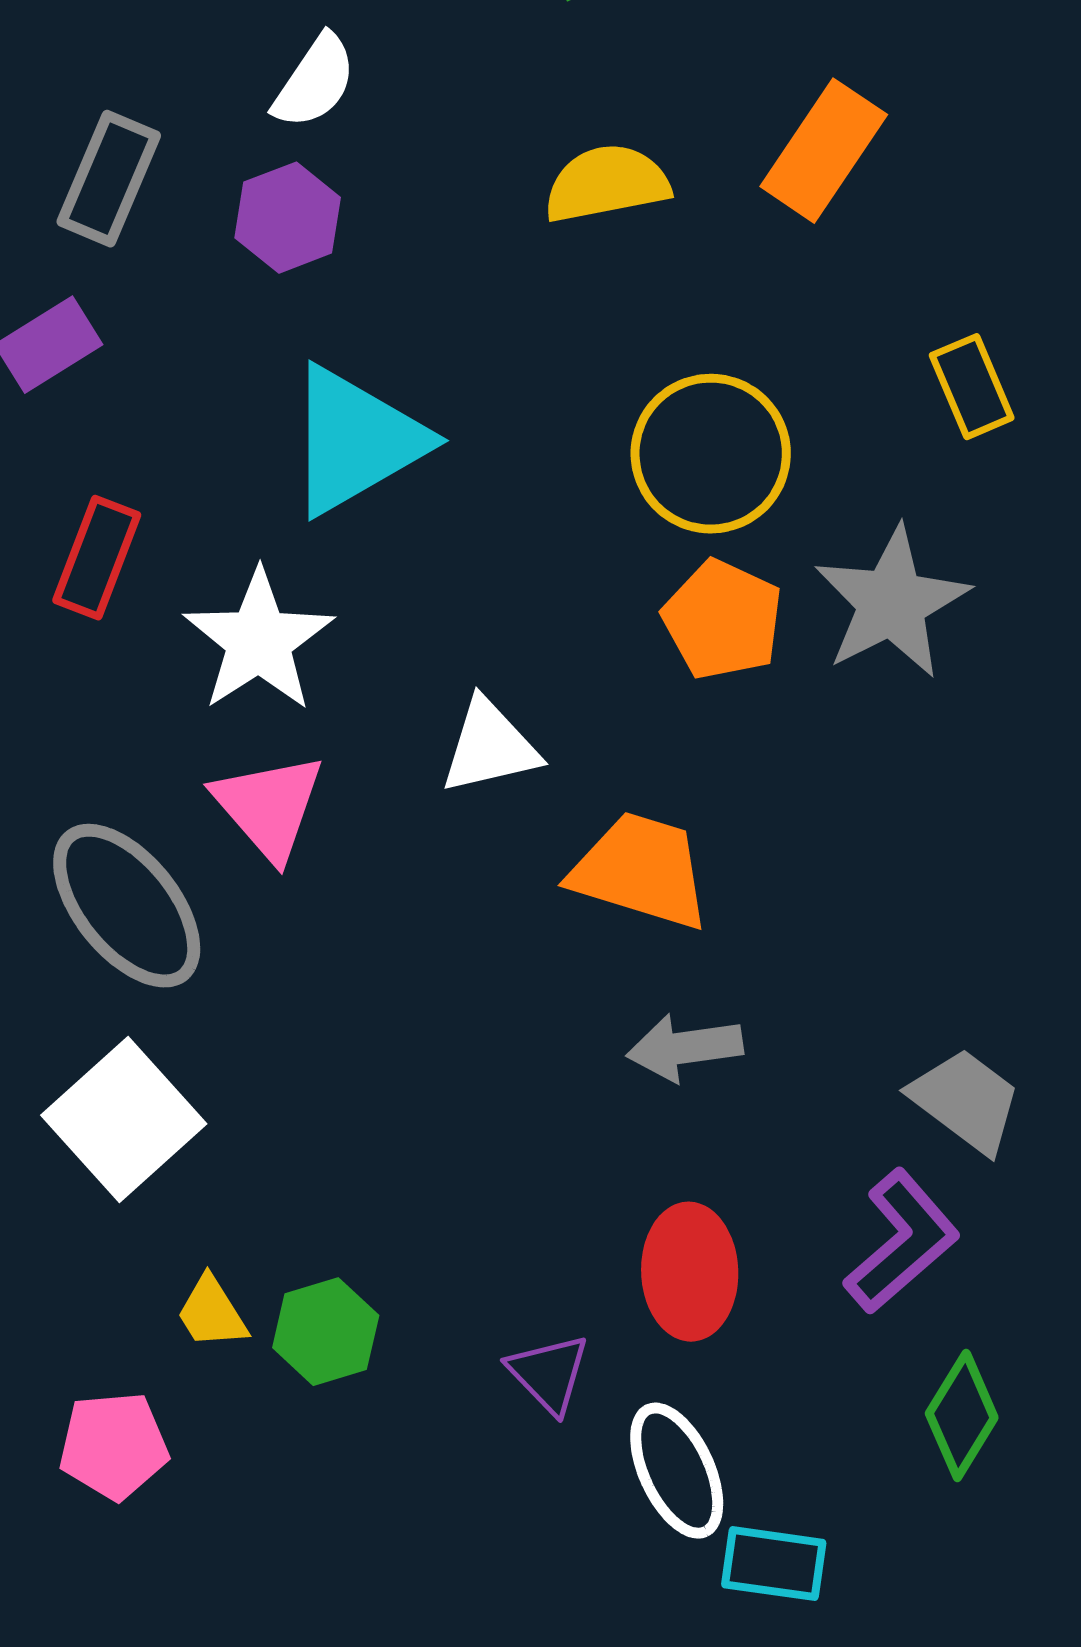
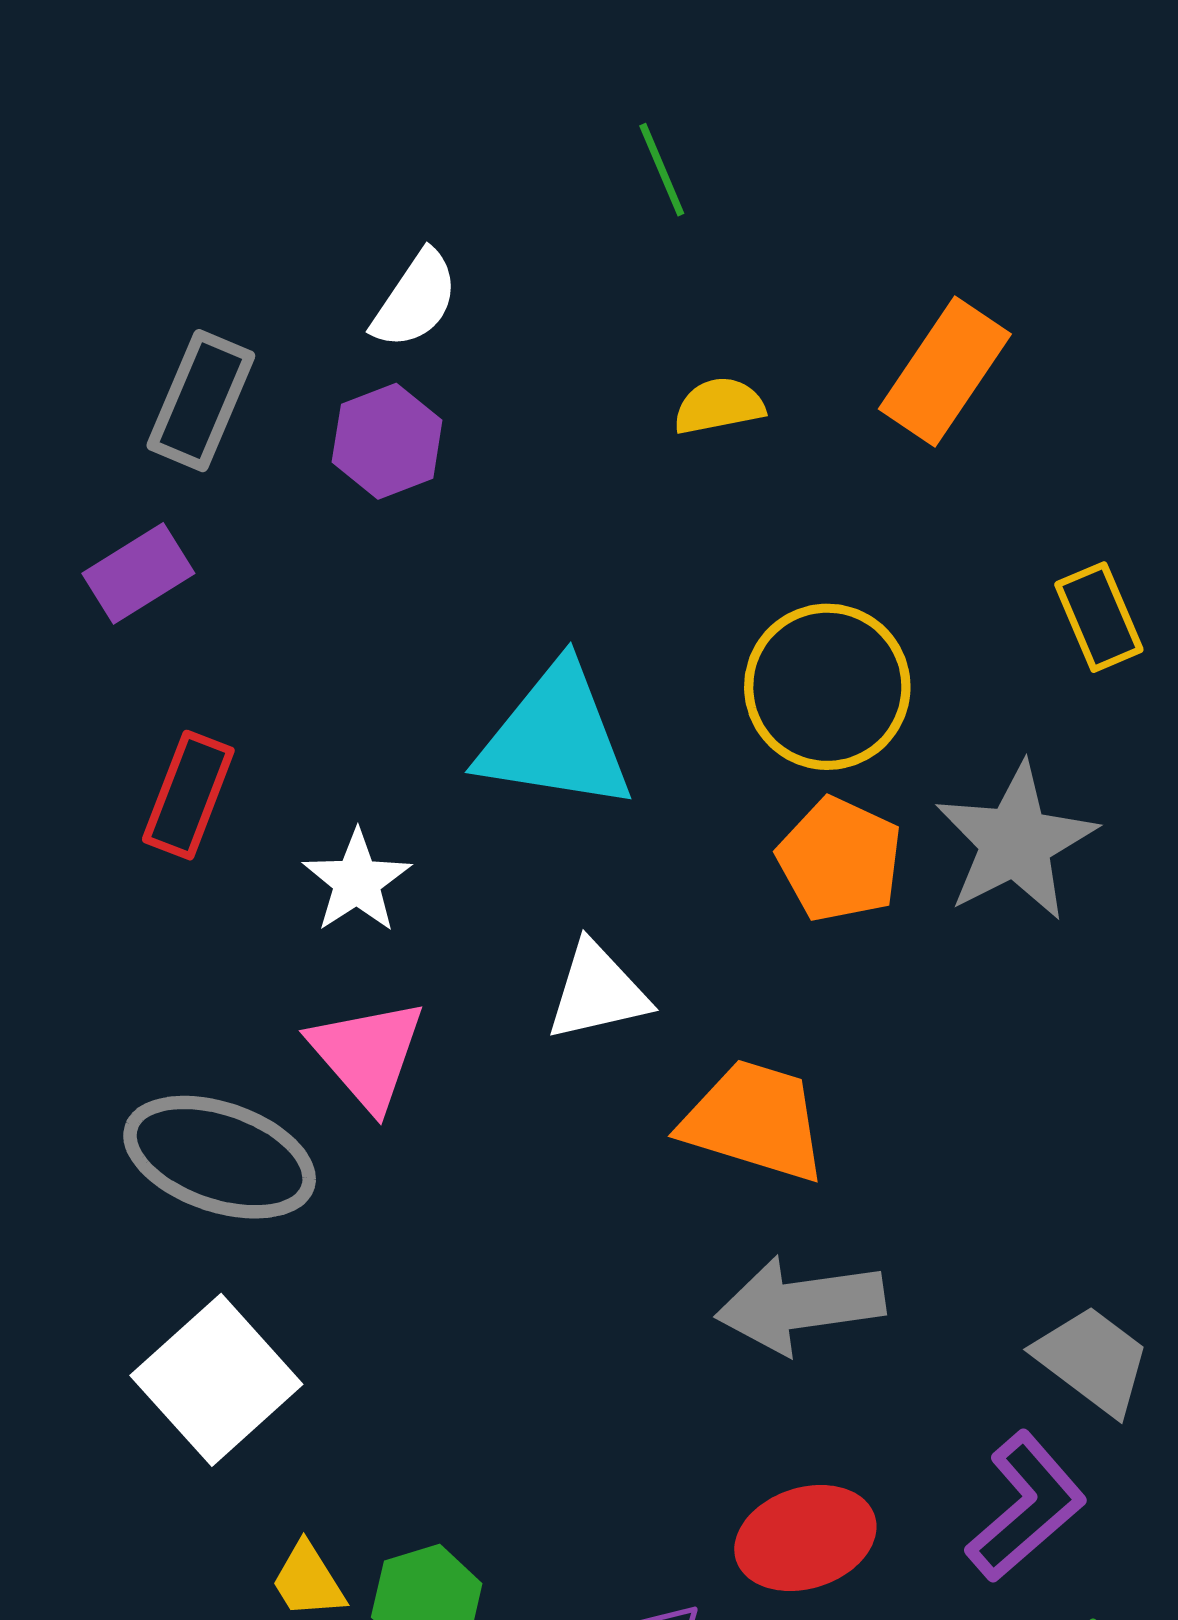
yellow semicircle: (607, 184) -> (719, 406), size x0.7
cyan triangle: (356, 441) -> (556, 738), moved, turned 39
white star: (259, 641) -> (357, 881), size x0.7
gray ellipse: (127, 906) -> (220, 1157), turned -32
gray arrow: (685, 1048) -> (800, 1305), size x1.4
red ellipse: (690, 1272) -> (805, 1538), turned 74

